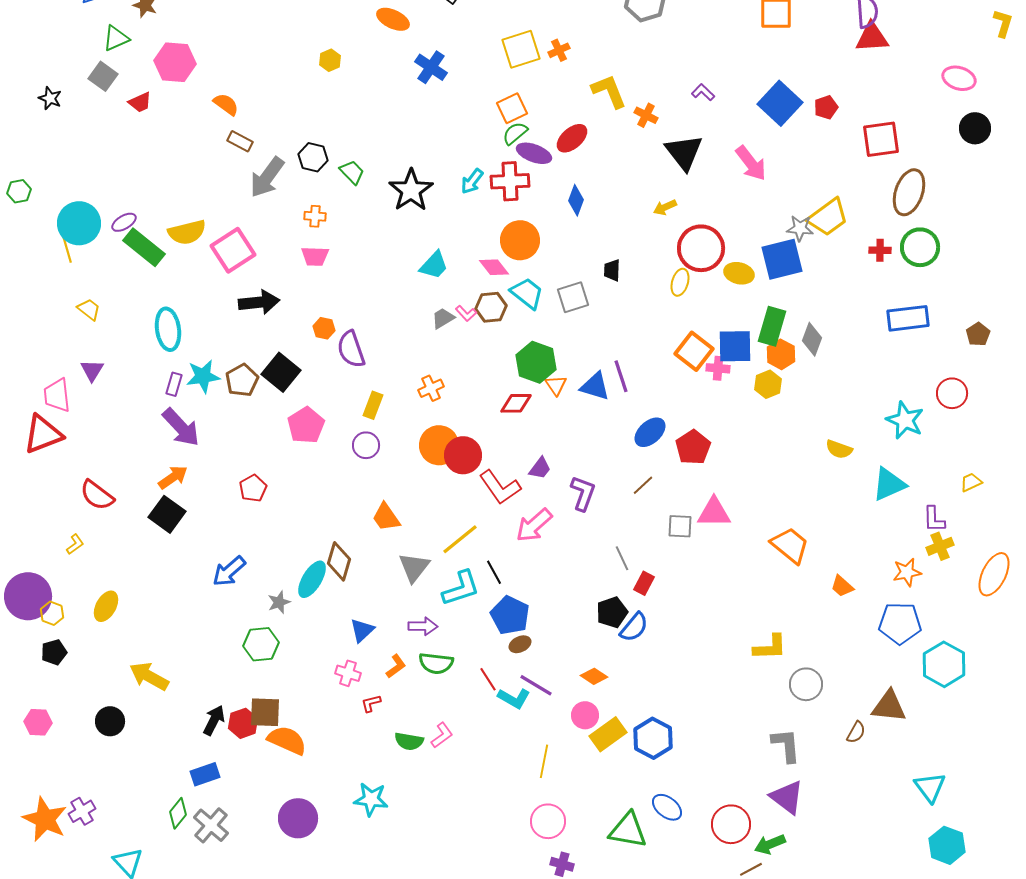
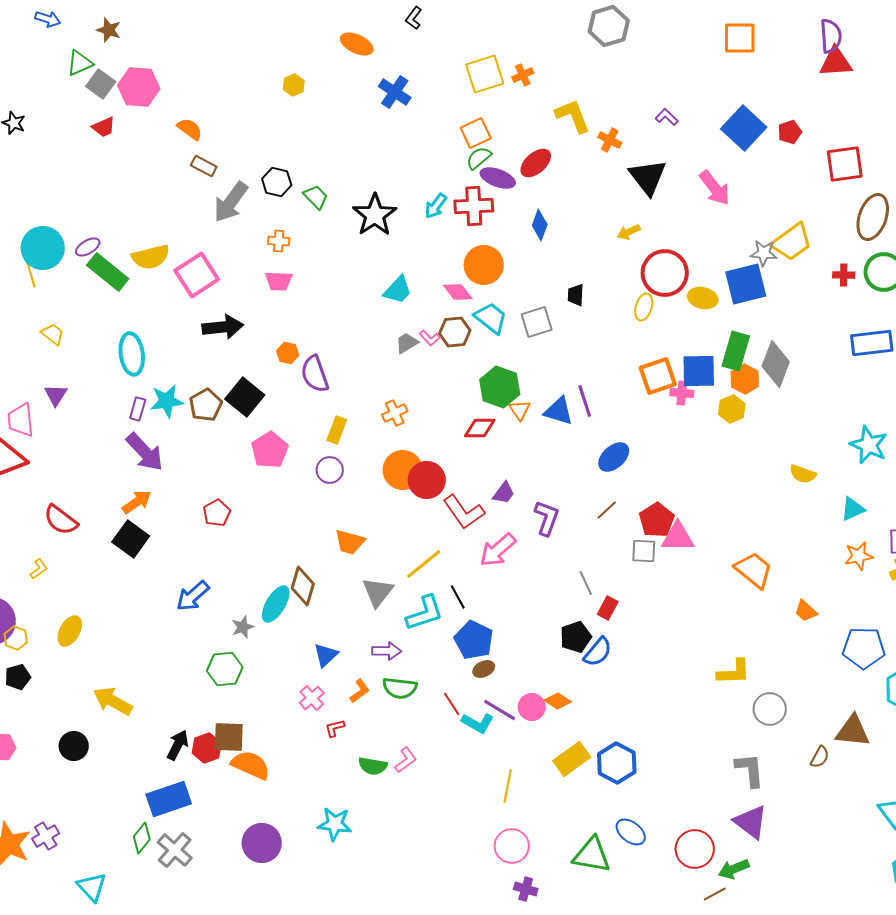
gray square: (103, 76) -> (101, 84), moved
gray diamond: (812, 339) -> (776, 364), size x1.4
orange square: (694, 351) -> (658, 376), turned 33
red pentagon: (693, 447) -> (657, 520), moved
cyan triangle: (889, 484) -> (853, 509), size x0.7
orange trapezoid: (386, 517) -> (350, 542), turned -40
orange star: (907, 572) -> (859, 556), moved
pink cross: (348, 673) -> (312, 698), turned 30
pink circle: (585, 715) -> (532, 707), moved
blue rectangle: (205, 774) -> (169, 799), size x1.5

